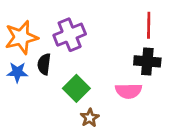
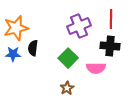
purple cross: (70, 35) -> (79, 26), moved
green square: (76, 88) -> (68, 58), moved

